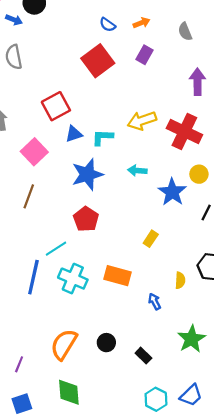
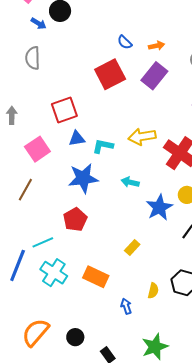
purple rectangle: (145, 55) -> (154, 76), size x1.5

